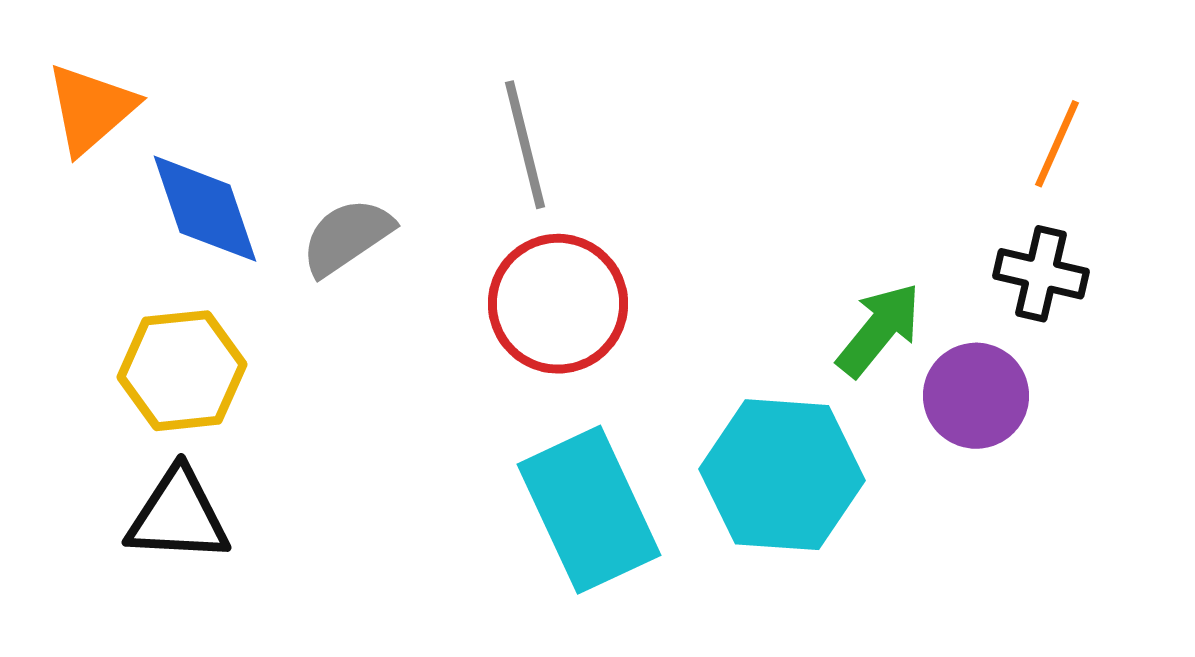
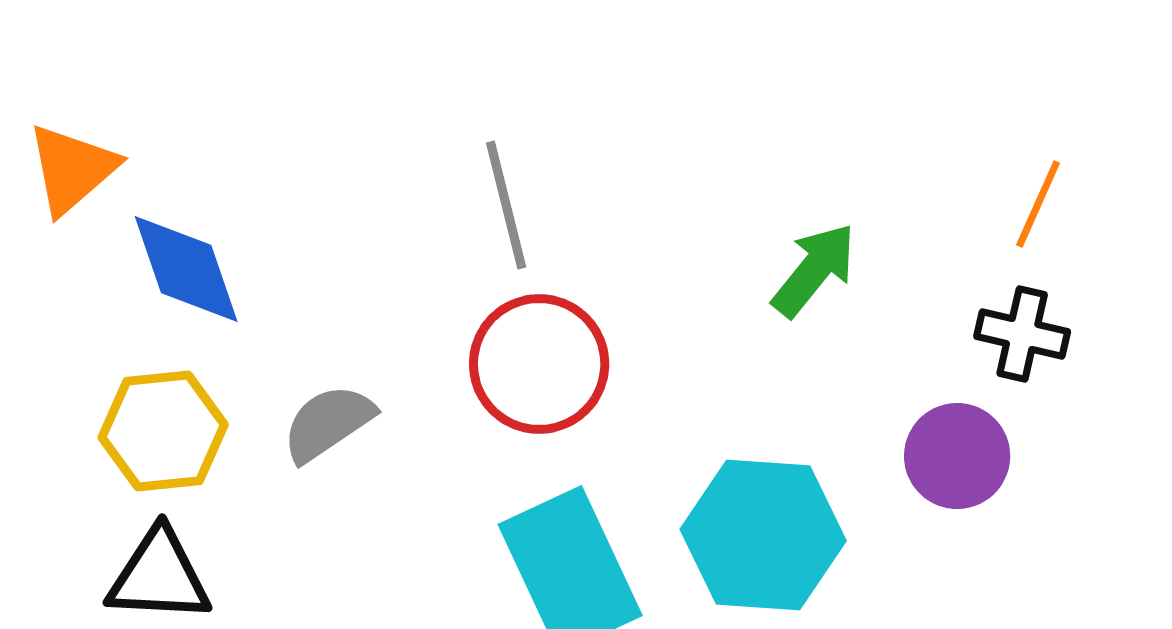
gray semicircle: (347, 237) -> (328, 423), moved
green arrow: (879, 330) -> (814, 270), moved

